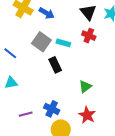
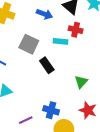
blue arrow: (47, 13) -> (44, 14), moved
cyan rectangle: (63, 43) -> (61, 41), moved

